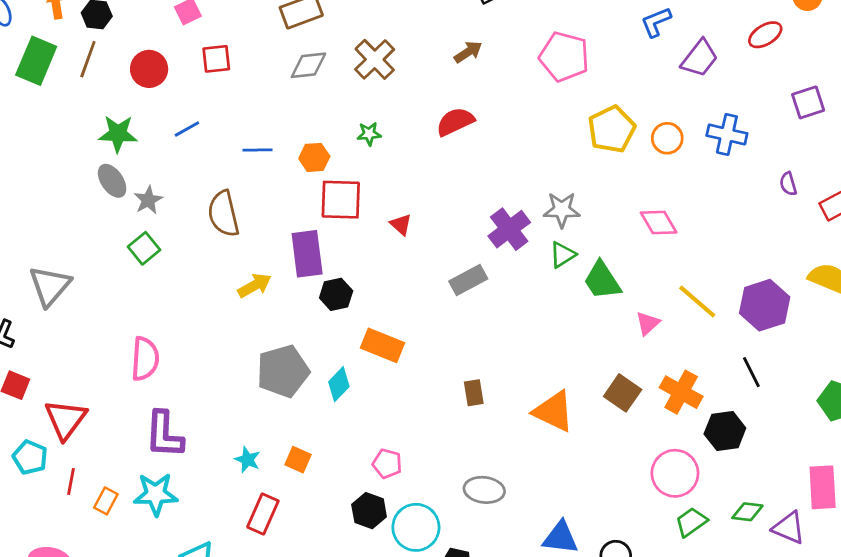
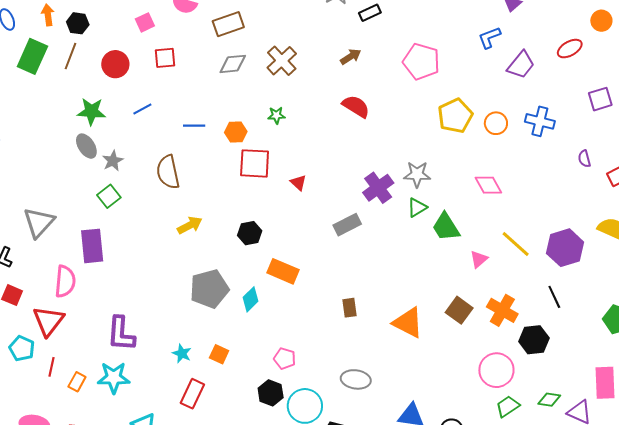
red semicircle: (455, 122) -> (356, 106), moved, turned 56
purple rectangle: (307, 254) -> (92, 246), moved
pink semicircle: (145, 359) -> (65, 281), moved

